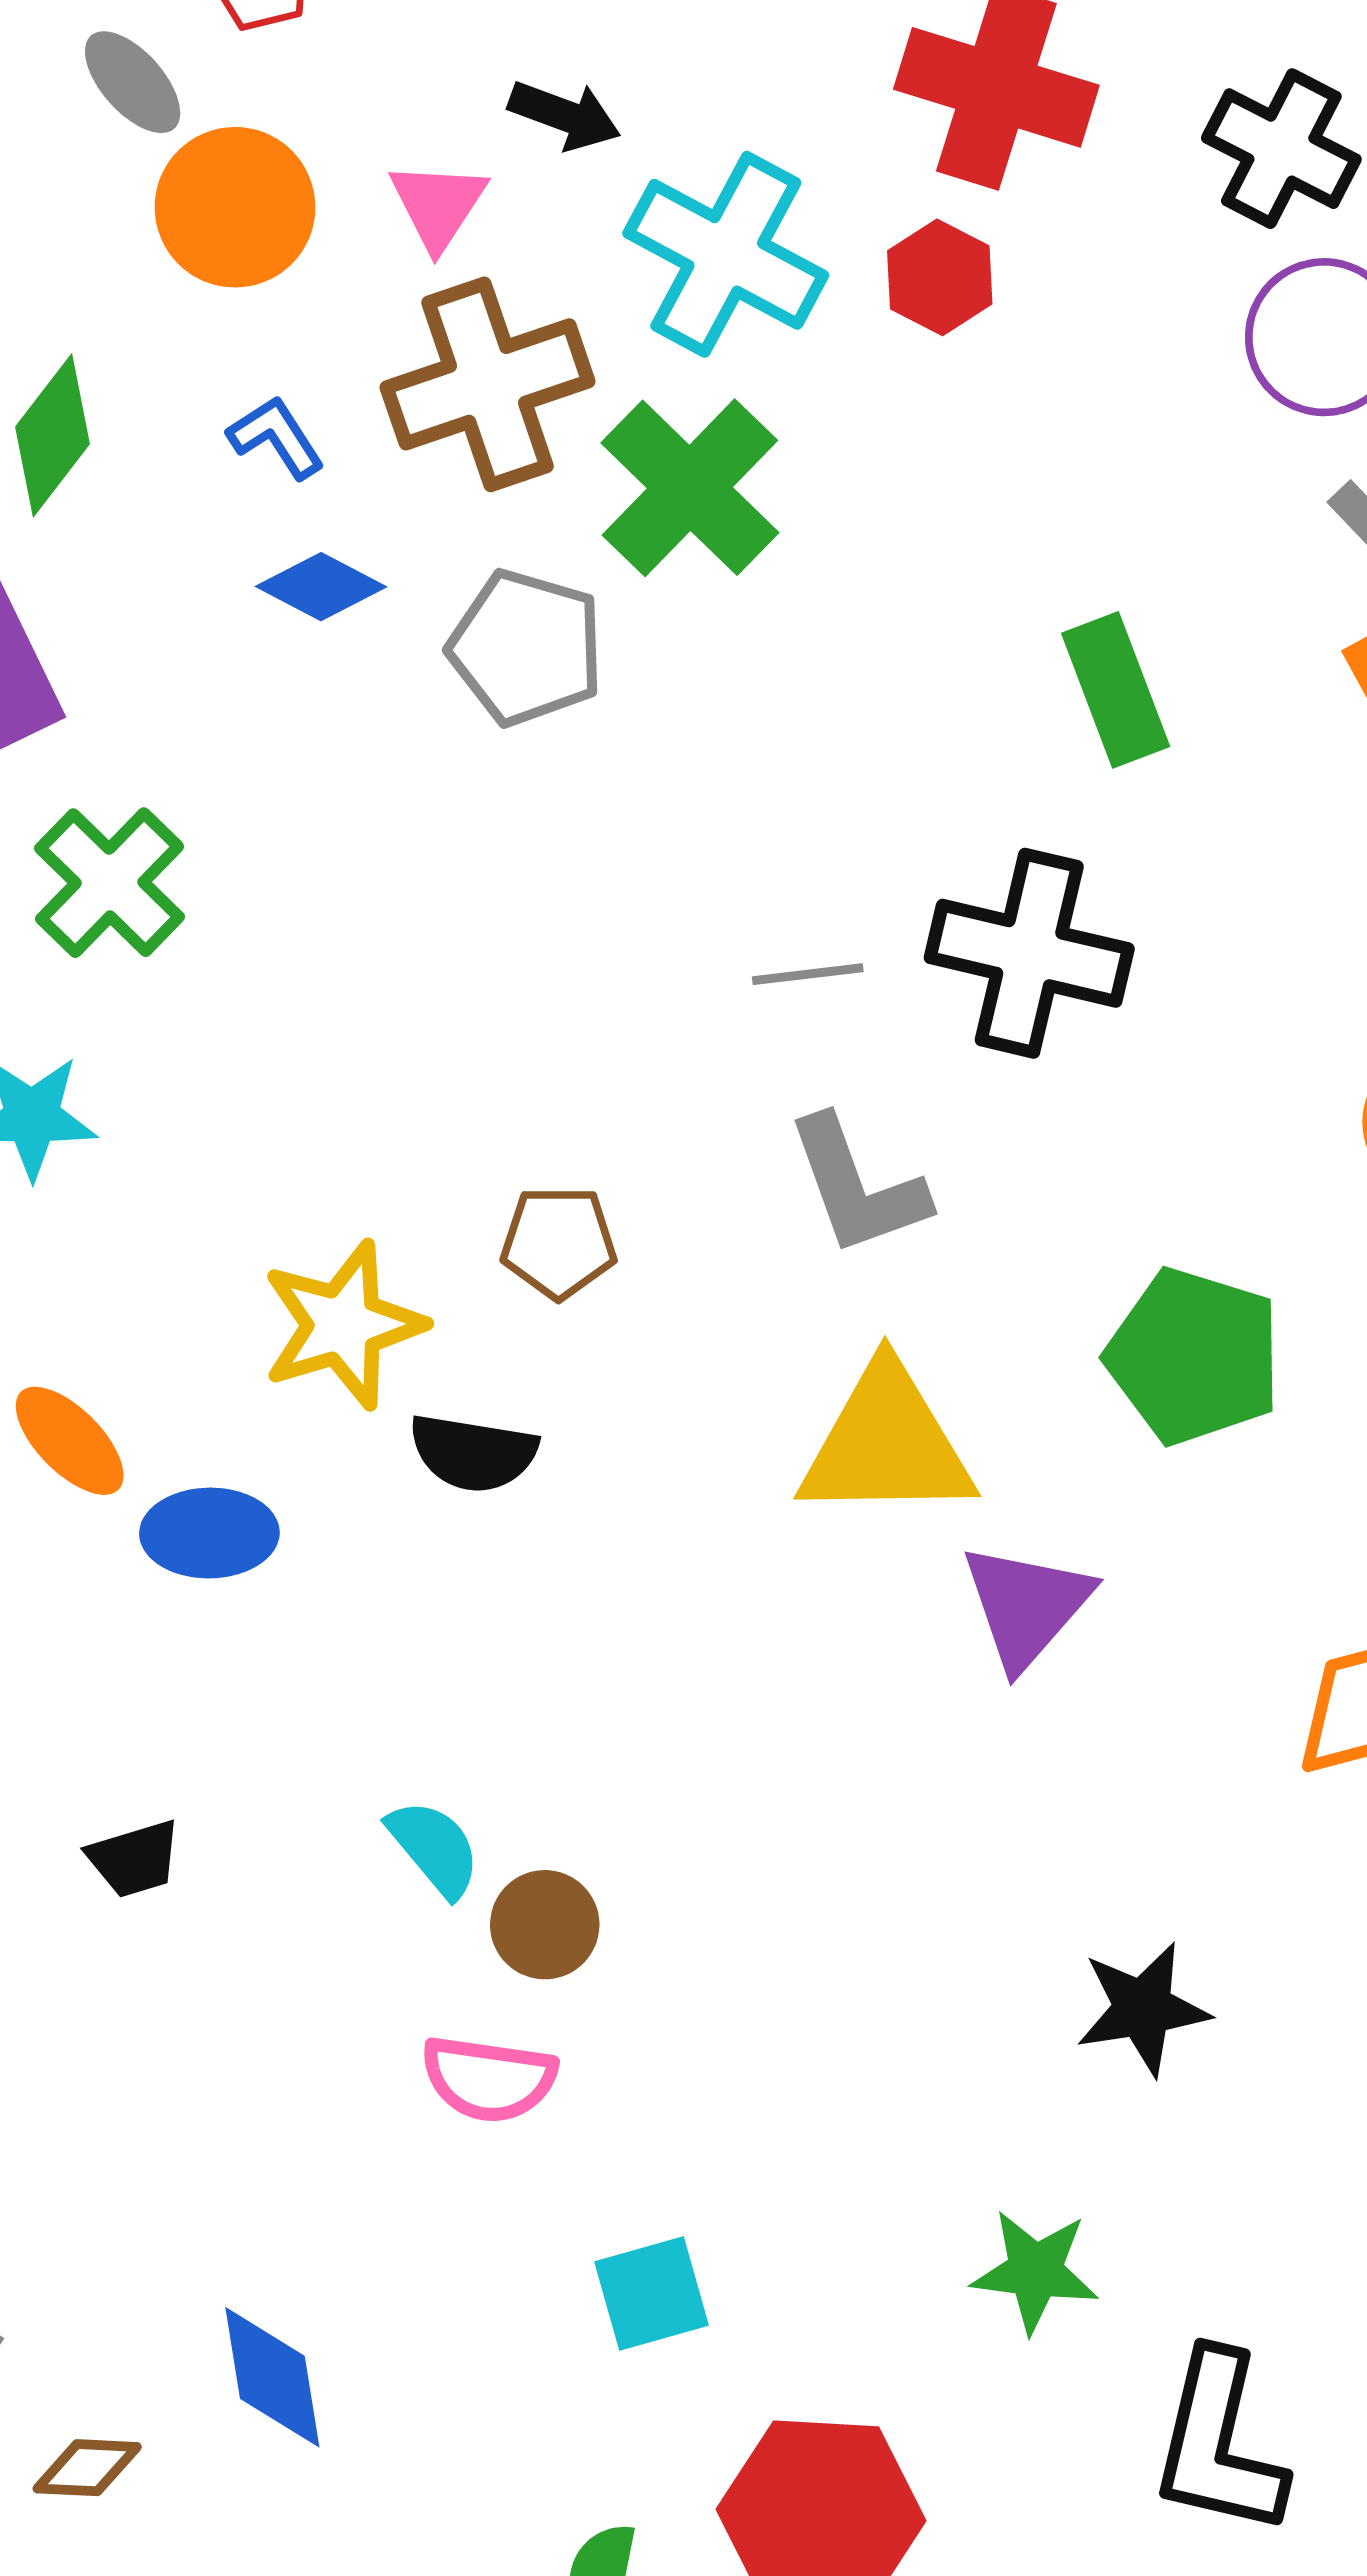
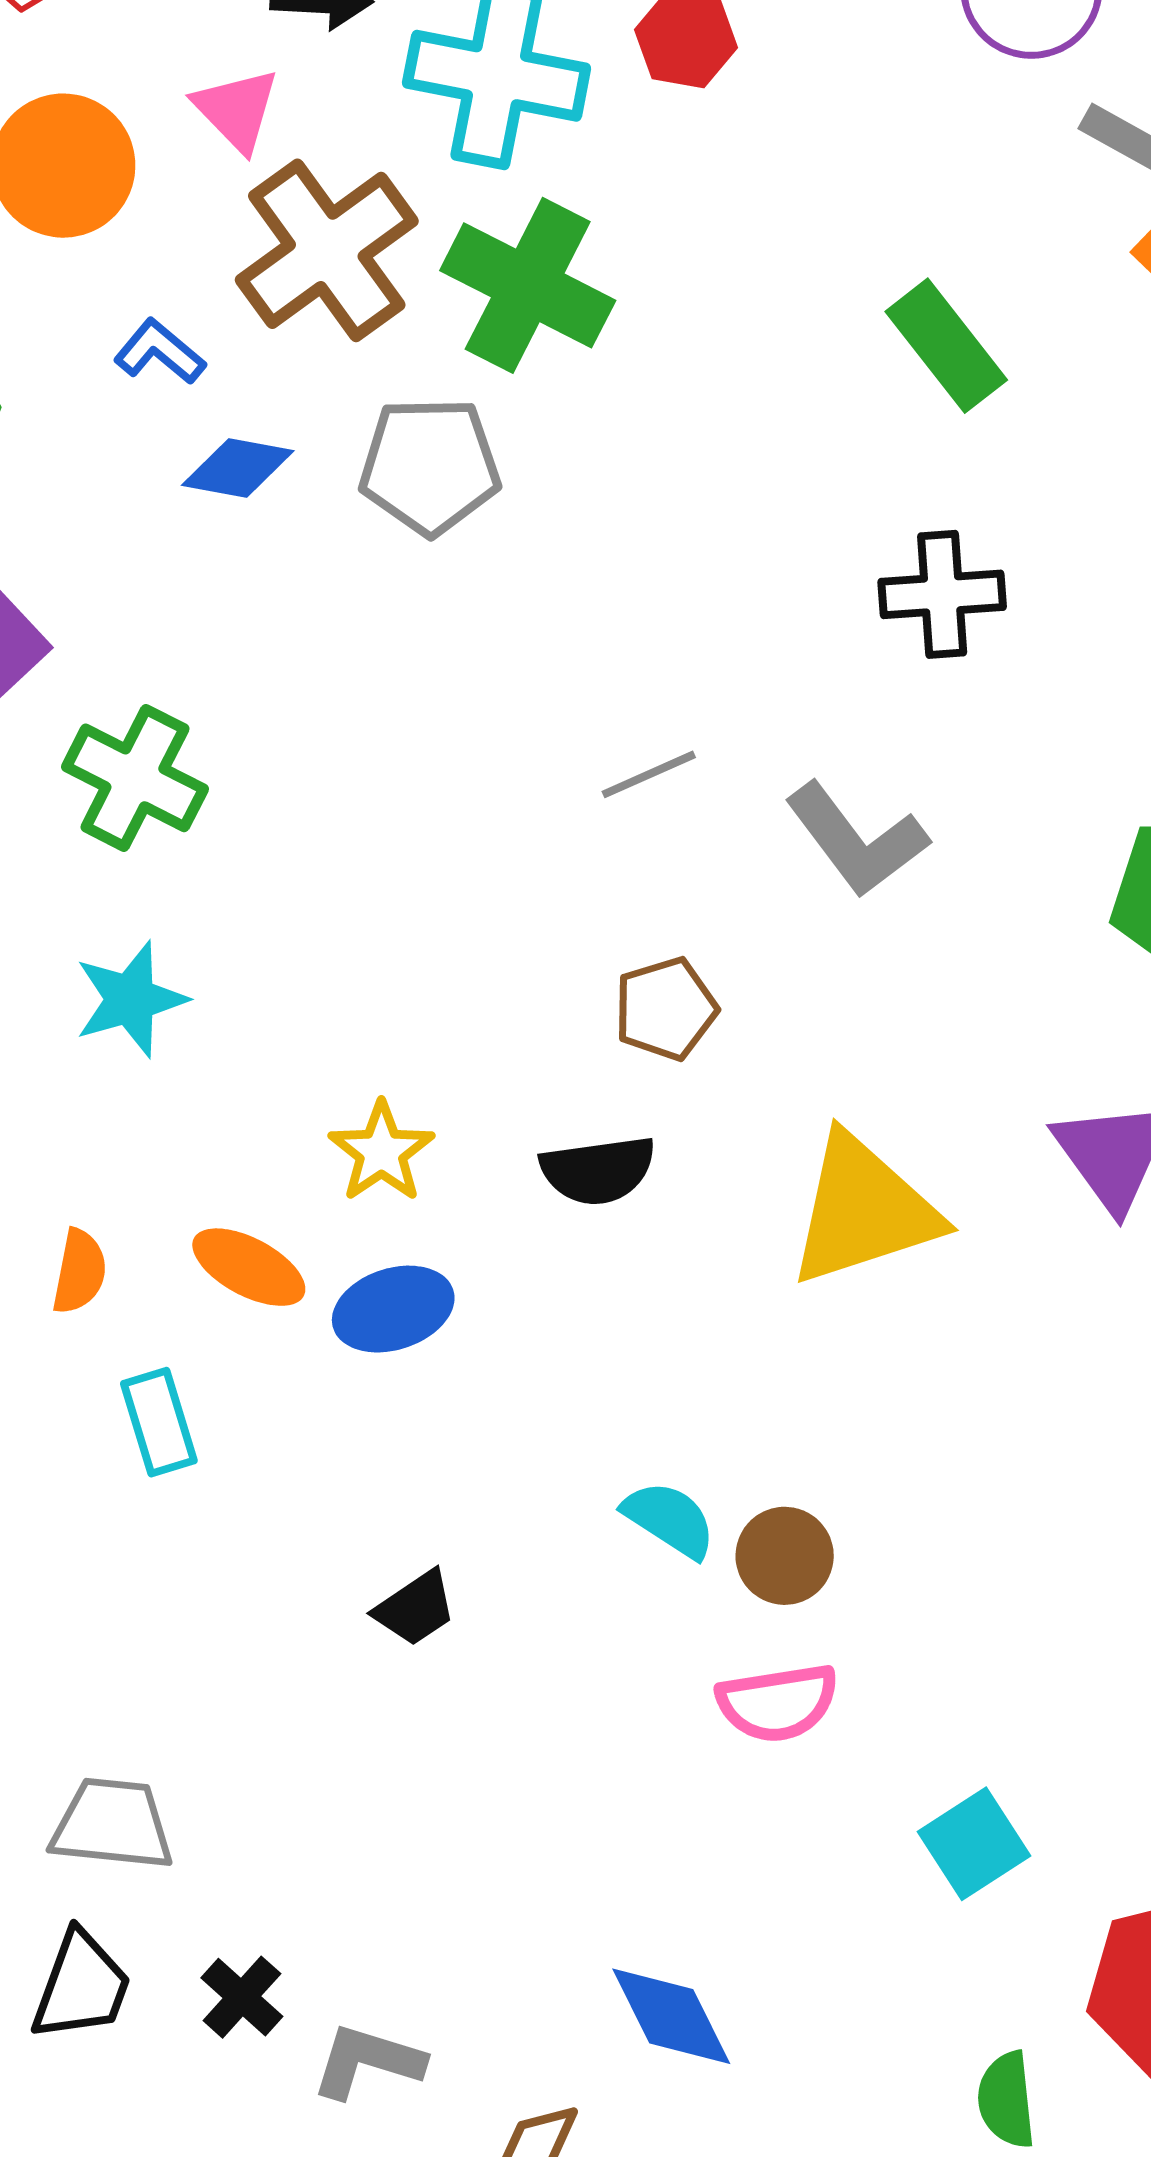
black cross: (1029, 953) -> (942, 594), size x0.7
gray line: (808, 974) -> (649, 774), moved
brown pentagon: (559, 1242) -> (666, 1009), moved
yellow star: (343, 1325) -> (381, 1152), moved, size x0.7
yellow triangle: (886, 1444) -> (864, 1210), moved

